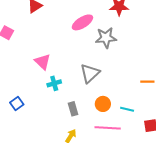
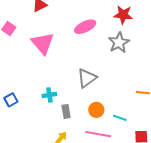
gray star: (106, 38) -> (119, 43), moved, turned -30
pink triangle: (43, 62) -> (43, 43), moved, size x1.4
cyan cross: (54, 83) -> (49, 95), moved

